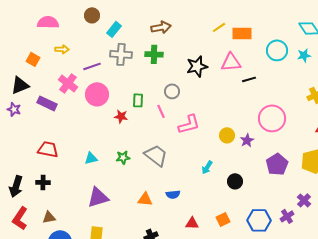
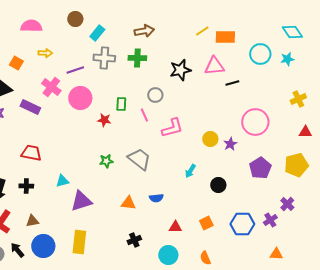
cyan triangle: (91, 158) -> (62, 181), moved

